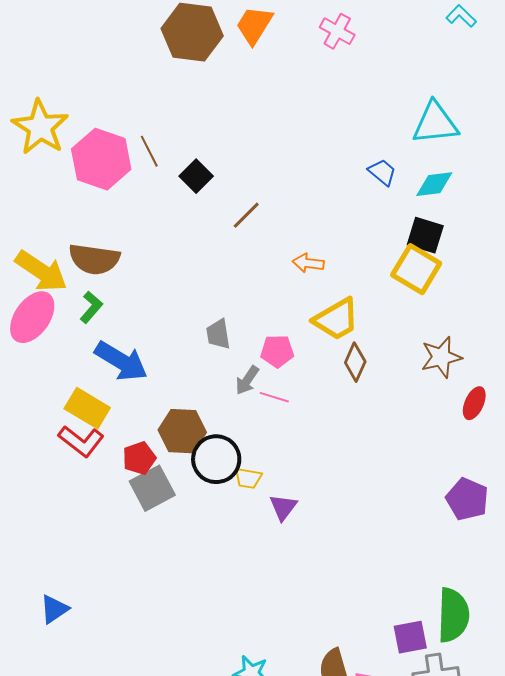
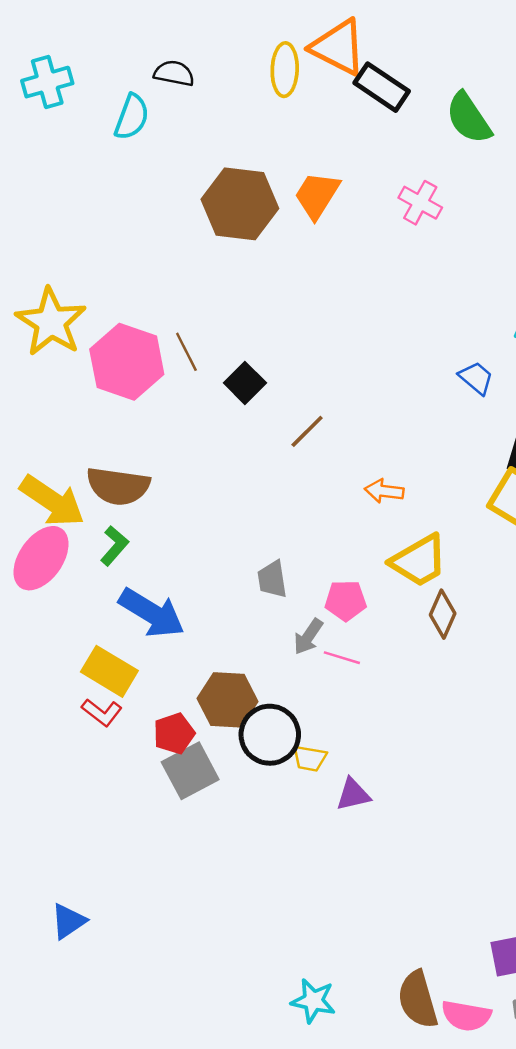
red L-shape: (81, 441) -> (102, 712), size x0.7
purple triangle: (283, 507) -> (353, 794), turned 40

